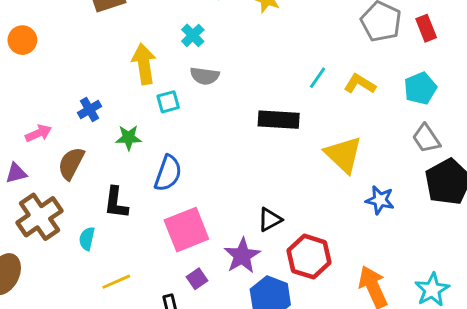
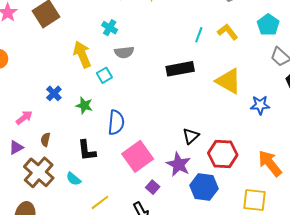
yellow L-shape: (360, 84) -> (228, 32), turned 35
green star: (129, 138) -> (84, 106), turned 30
brown semicircle: (71, 163) -> (45, 140), moved, size x0.6
cyan semicircle: (87, 239) -> (74, 179), turned -49

